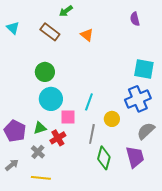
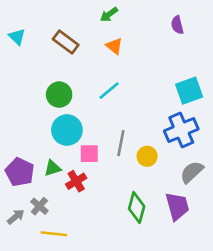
green arrow: (66, 11) -> (109, 14), moved
cyan square: (144, 69) -> (189, 91), turned -30
cyan line: (89, 102) -> (109, 91), moved, turned 30
gray line: (92, 134) -> (121, 143), moved
gray cross: (38, 152) -> (39, 206), moved

